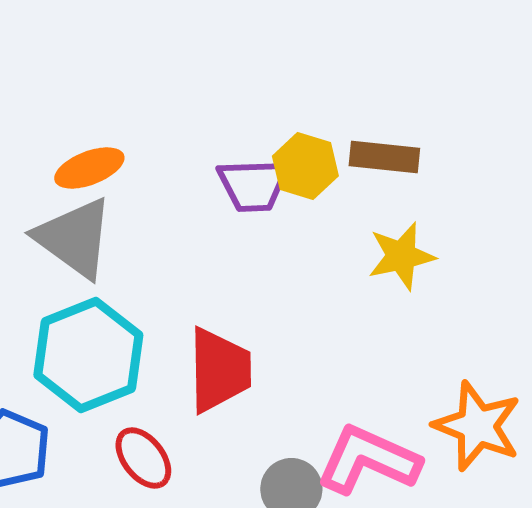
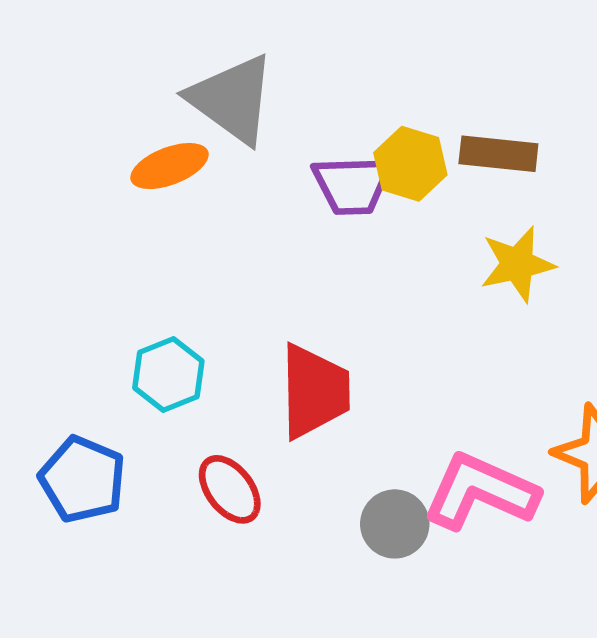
gray triangle: (74, 238) -> (232, 99), moved
cyan hexagon: (88, 355) -> (168, 375), size x0.6

